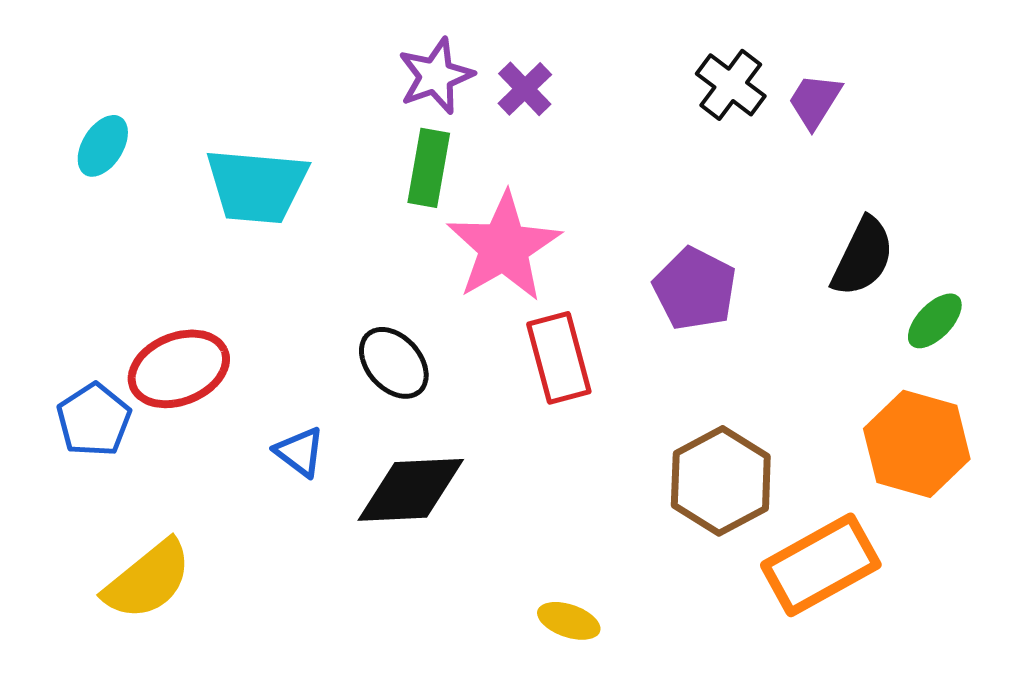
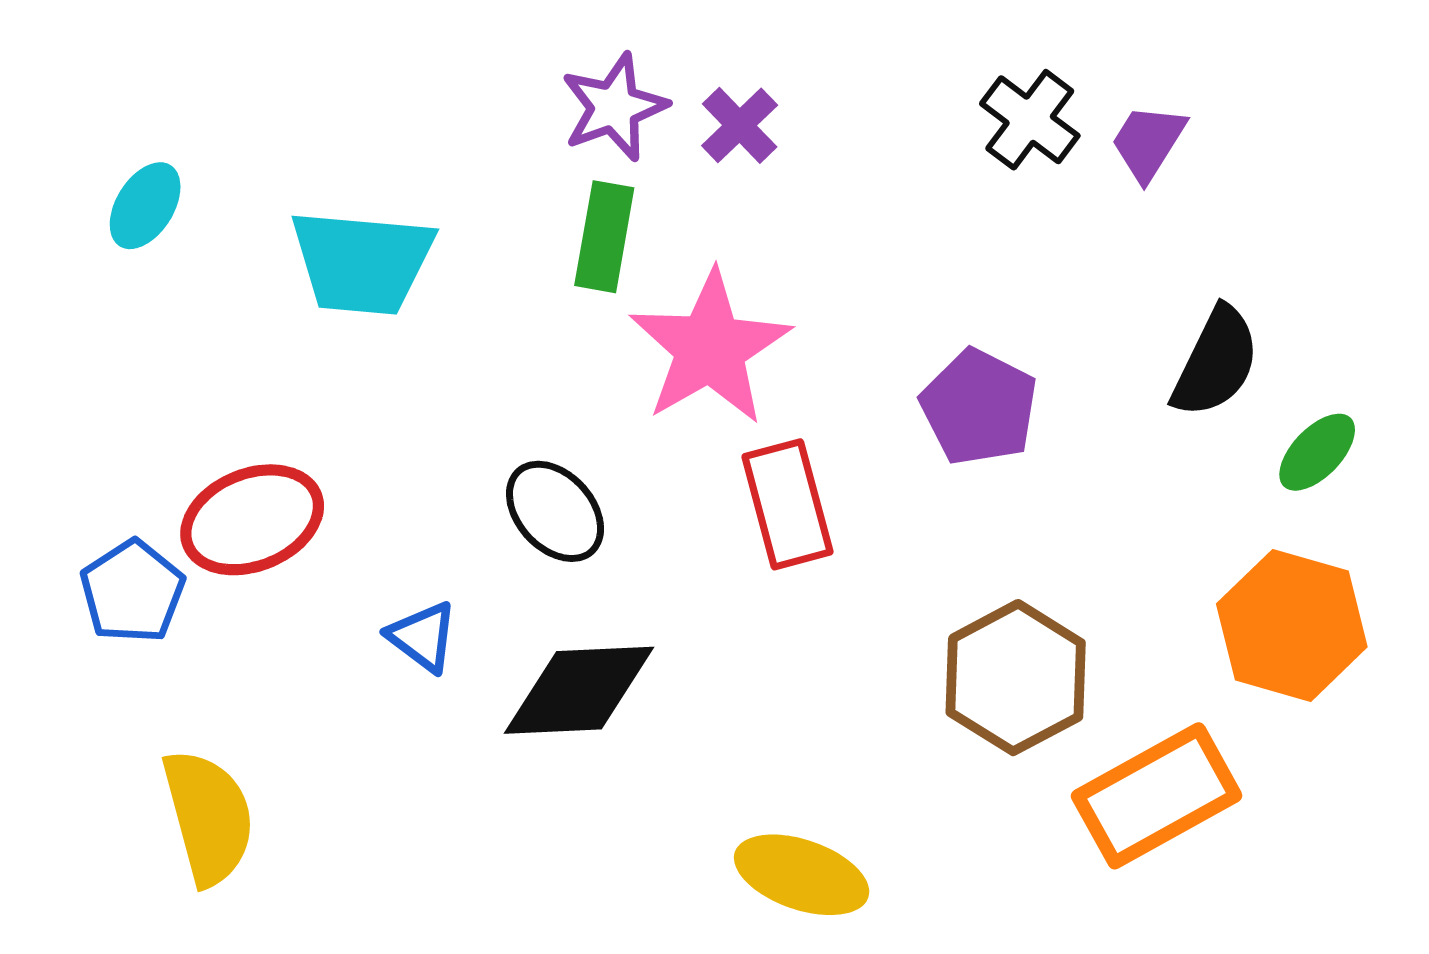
yellow semicircle: (148, 580) -> (208, 817), turned -66
yellow ellipse: (569, 621) -> (802, 875), size x1.5

